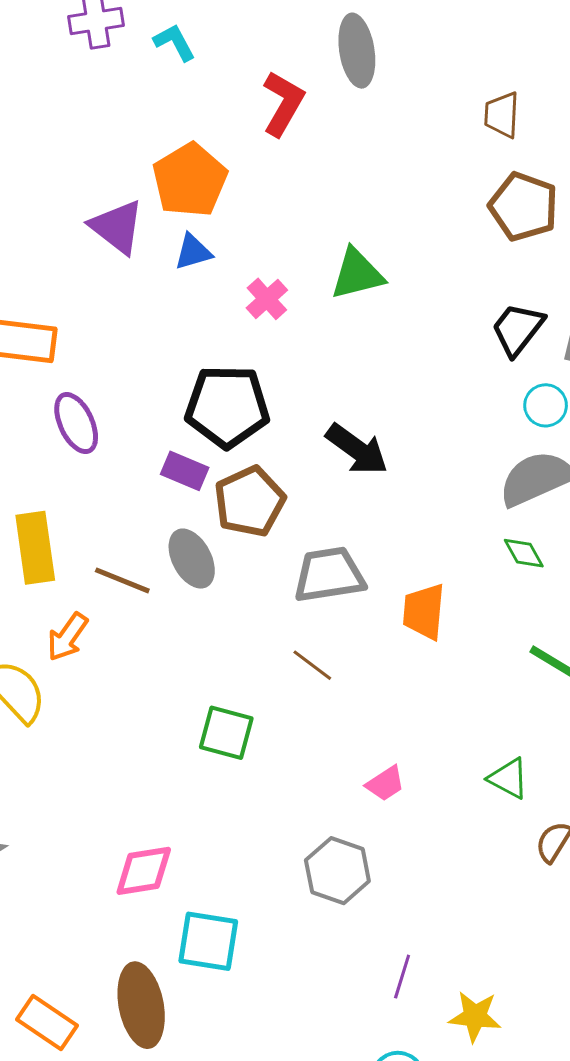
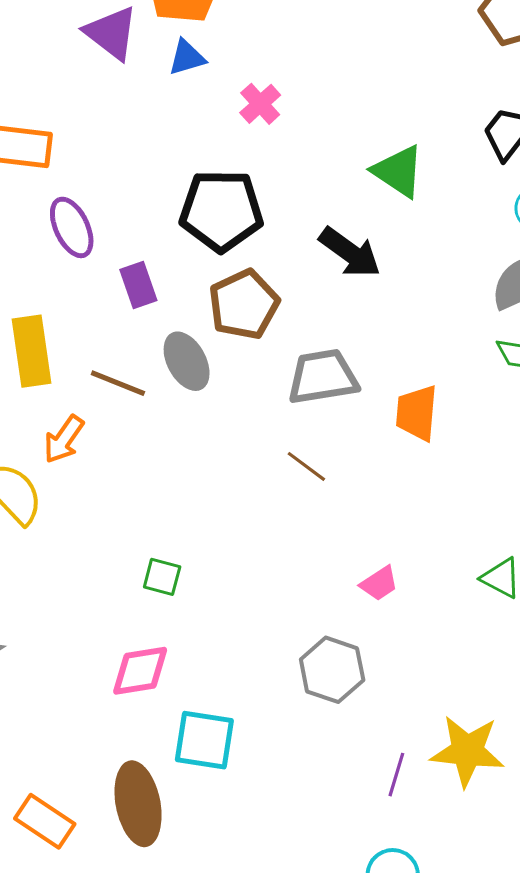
green triangle: (357, 274) -> (398, 171), moved, turned 48
purple rectangle: (185, 471) -> (138, 285), moved, turned 48
green square: (226, 733) -> (162, 577), moved, size x0.7
yellow star: (475, 1016) -> (467, 751), moved, size x1.4

